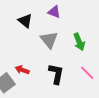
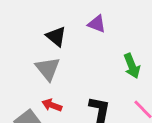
gray triangle: (49, 40) -> (48, 69), moved

